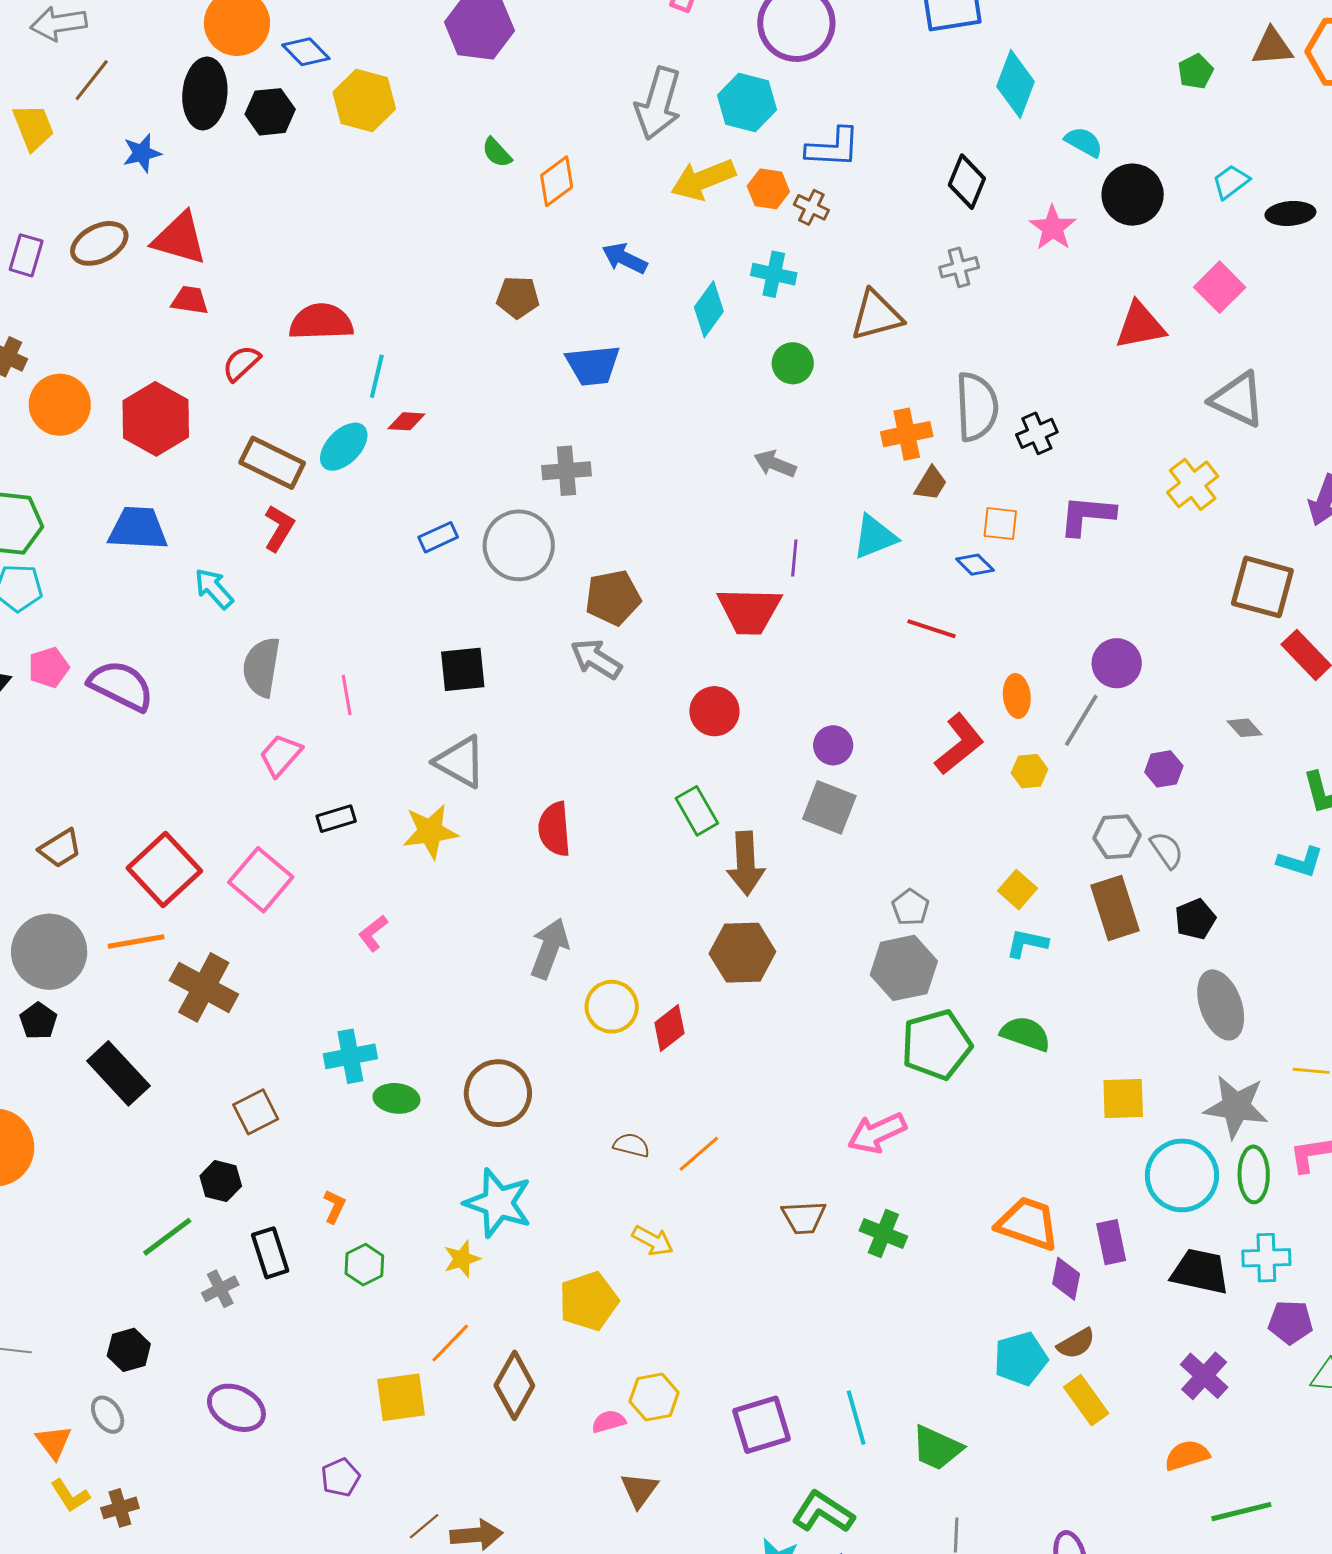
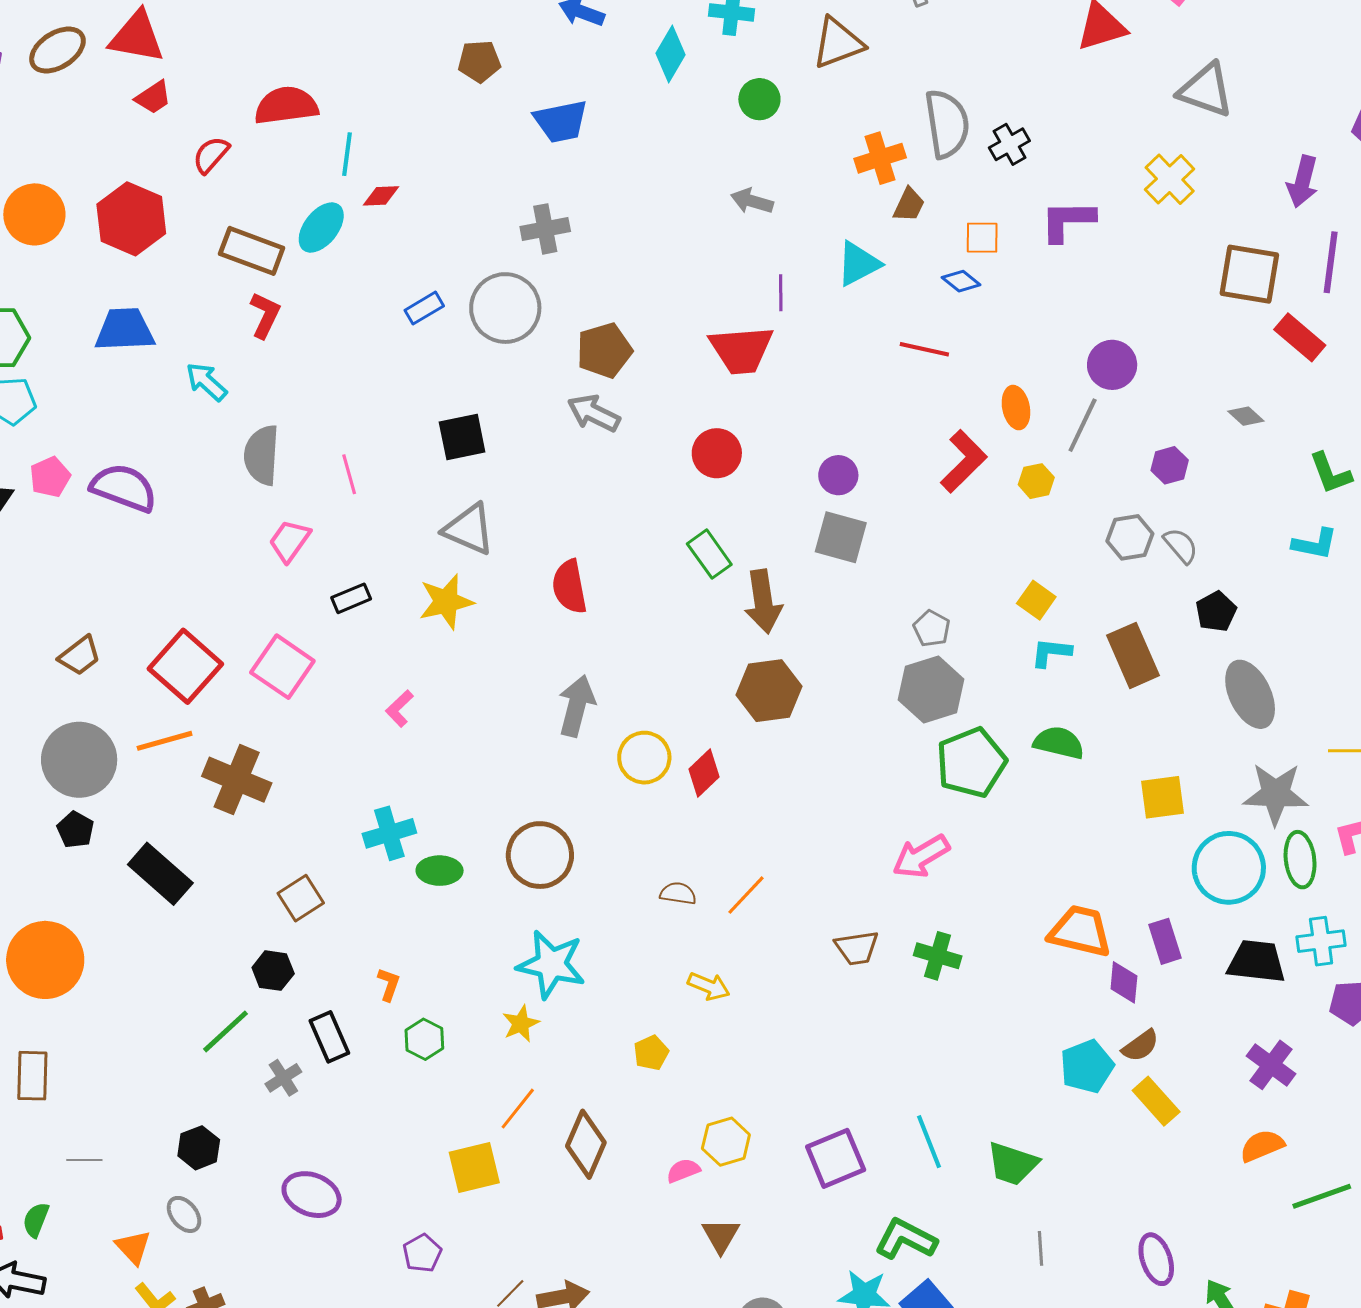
red trapezoid: (190, 300) -> (153, 97), turned 144
brown rectangle: (1115, 908) -> (1133, 655), moved
yellow pentagon: (589, 1301) -> (651, 1053), size x0.6

